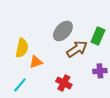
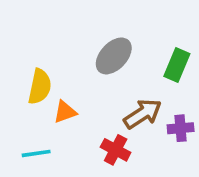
brown arrow: (77, 49) -> (143, 114), moved
cyan line: (20, 85) -> (36, 153), turned 42

